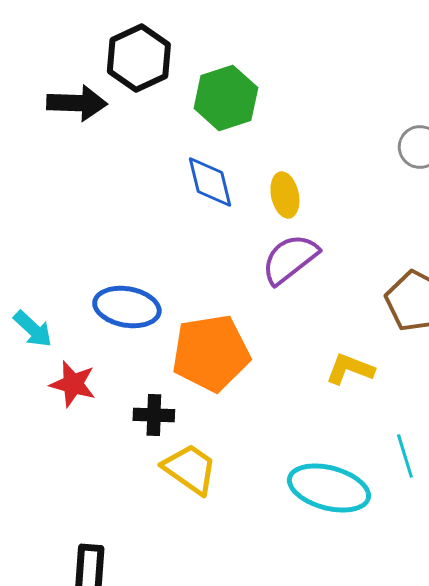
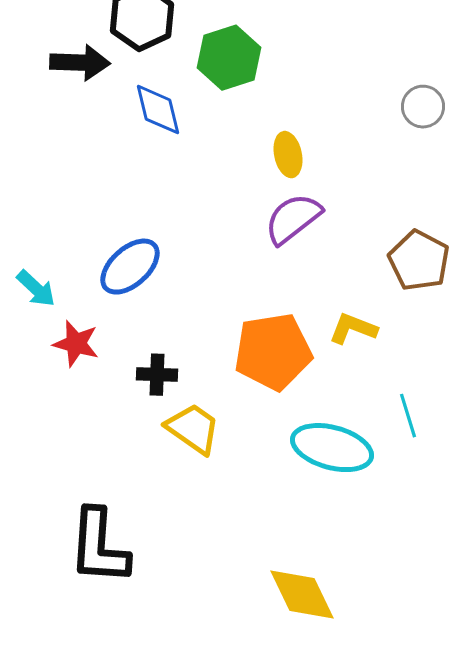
blue diamond: (210, 182) -> (158, 110), moved
blue ellipse: (127, 307) -> (130, 267), turned -52
orange pentagon: (211, 353) -> (273, 352), moved

